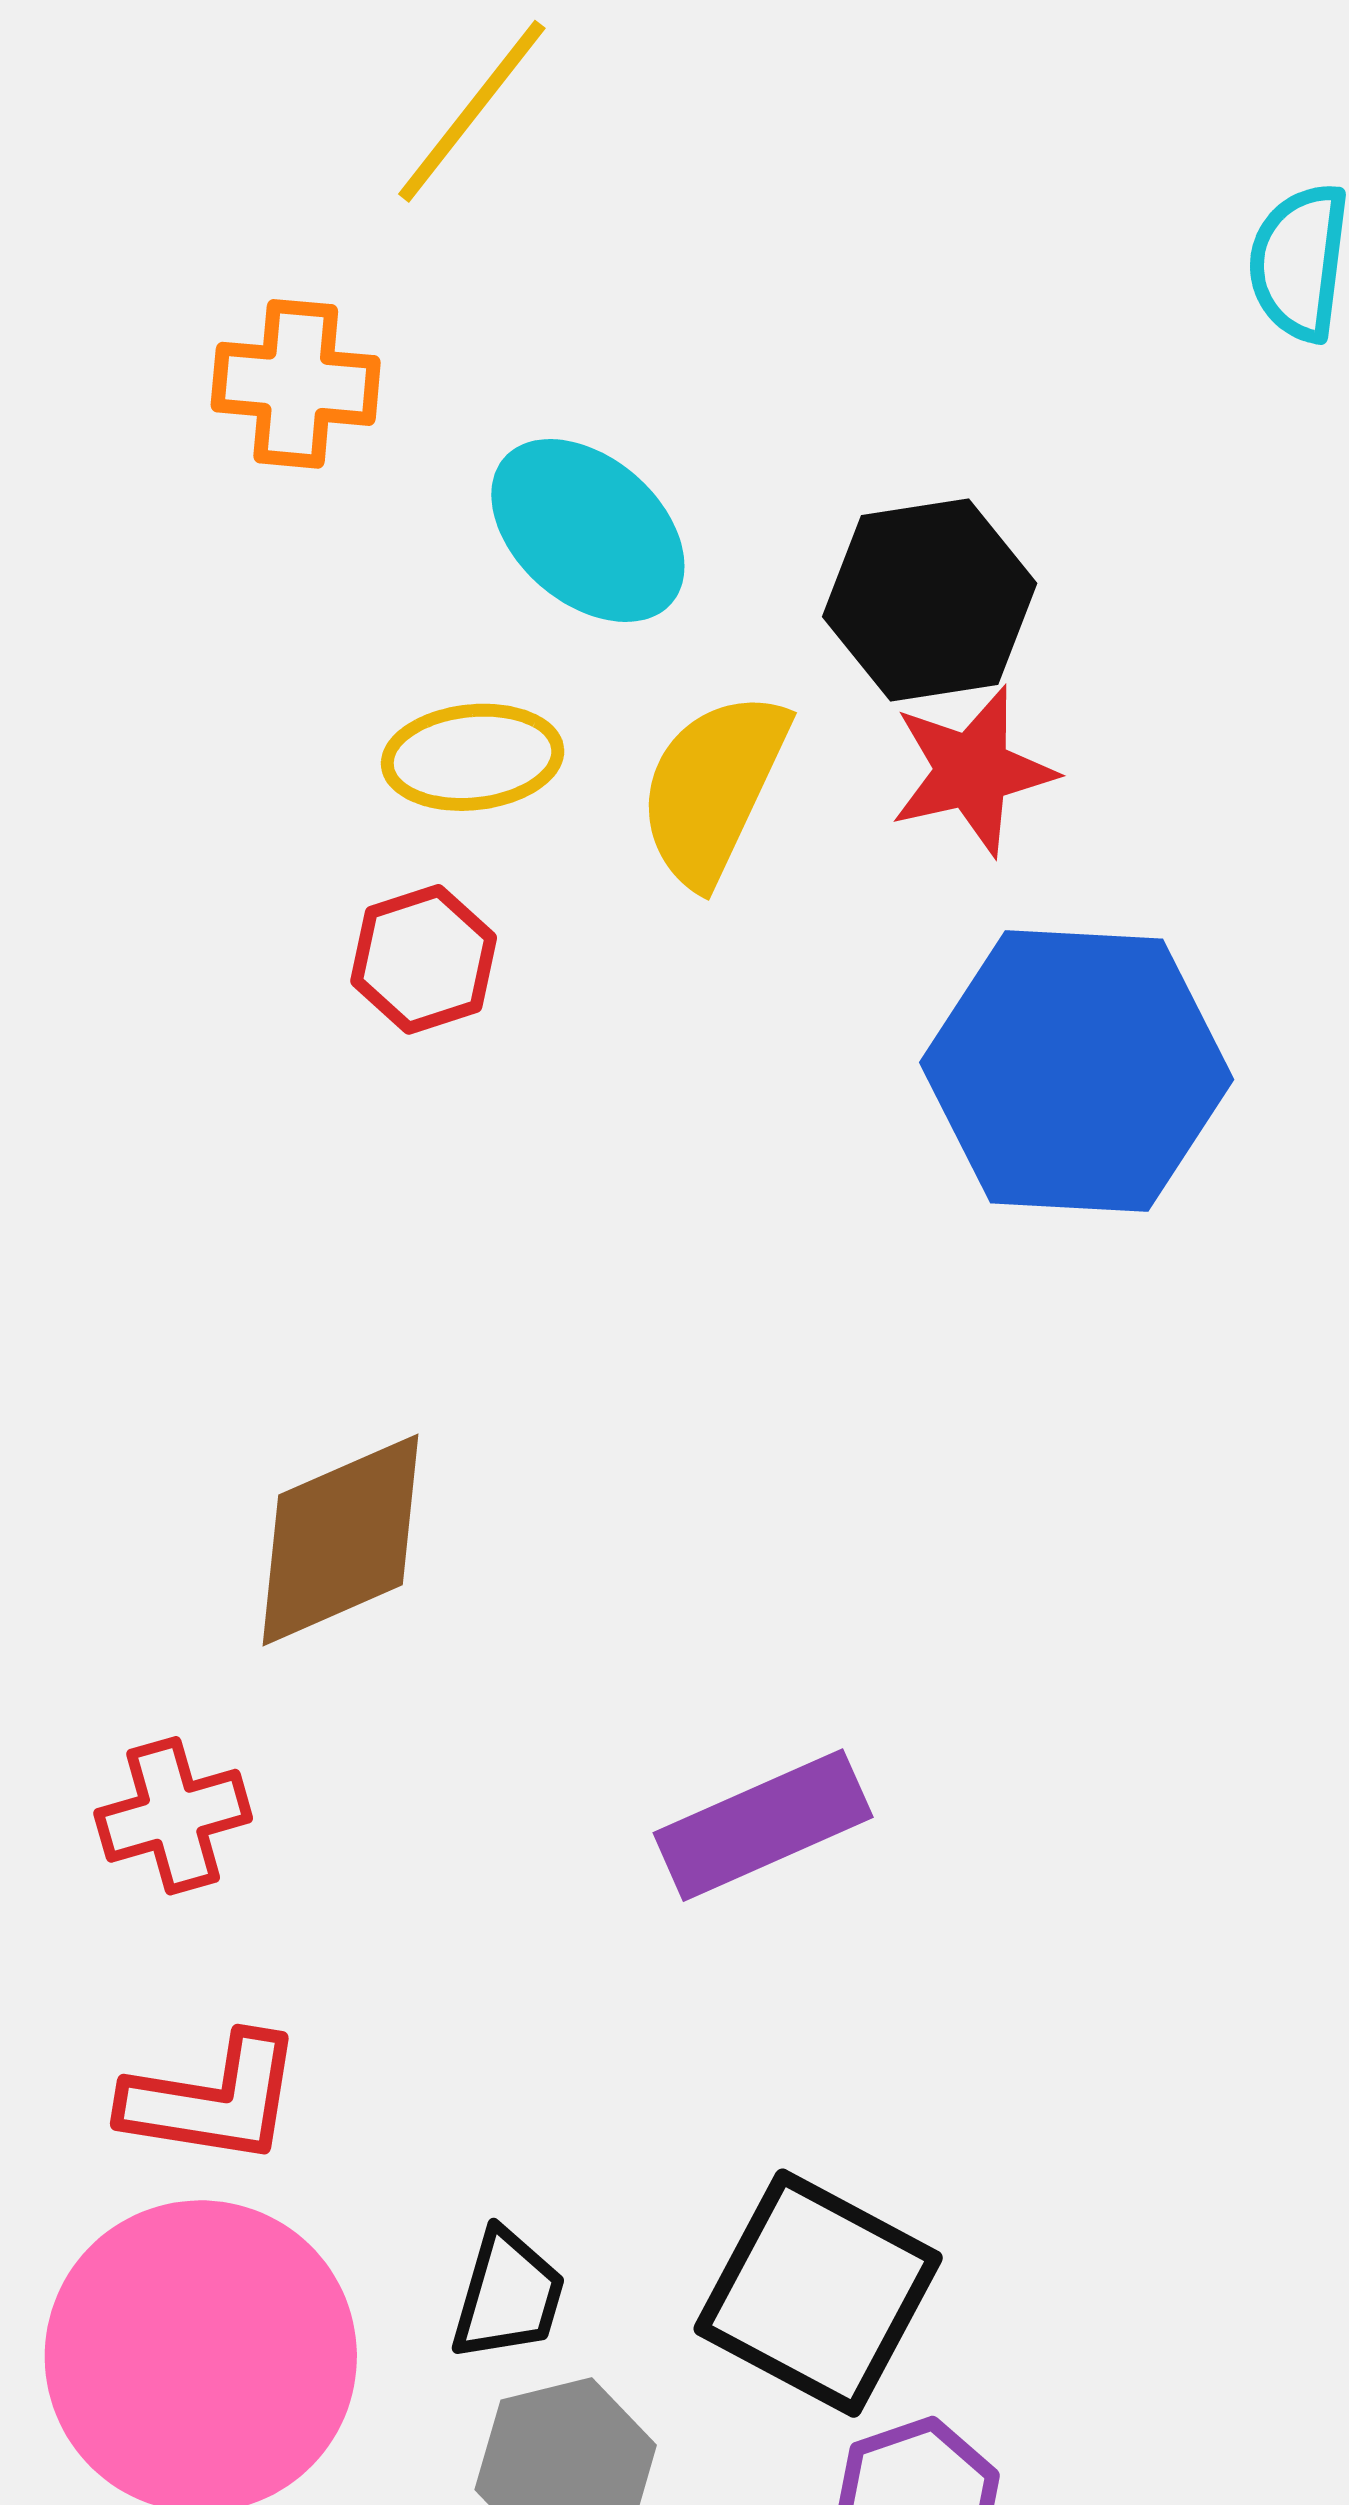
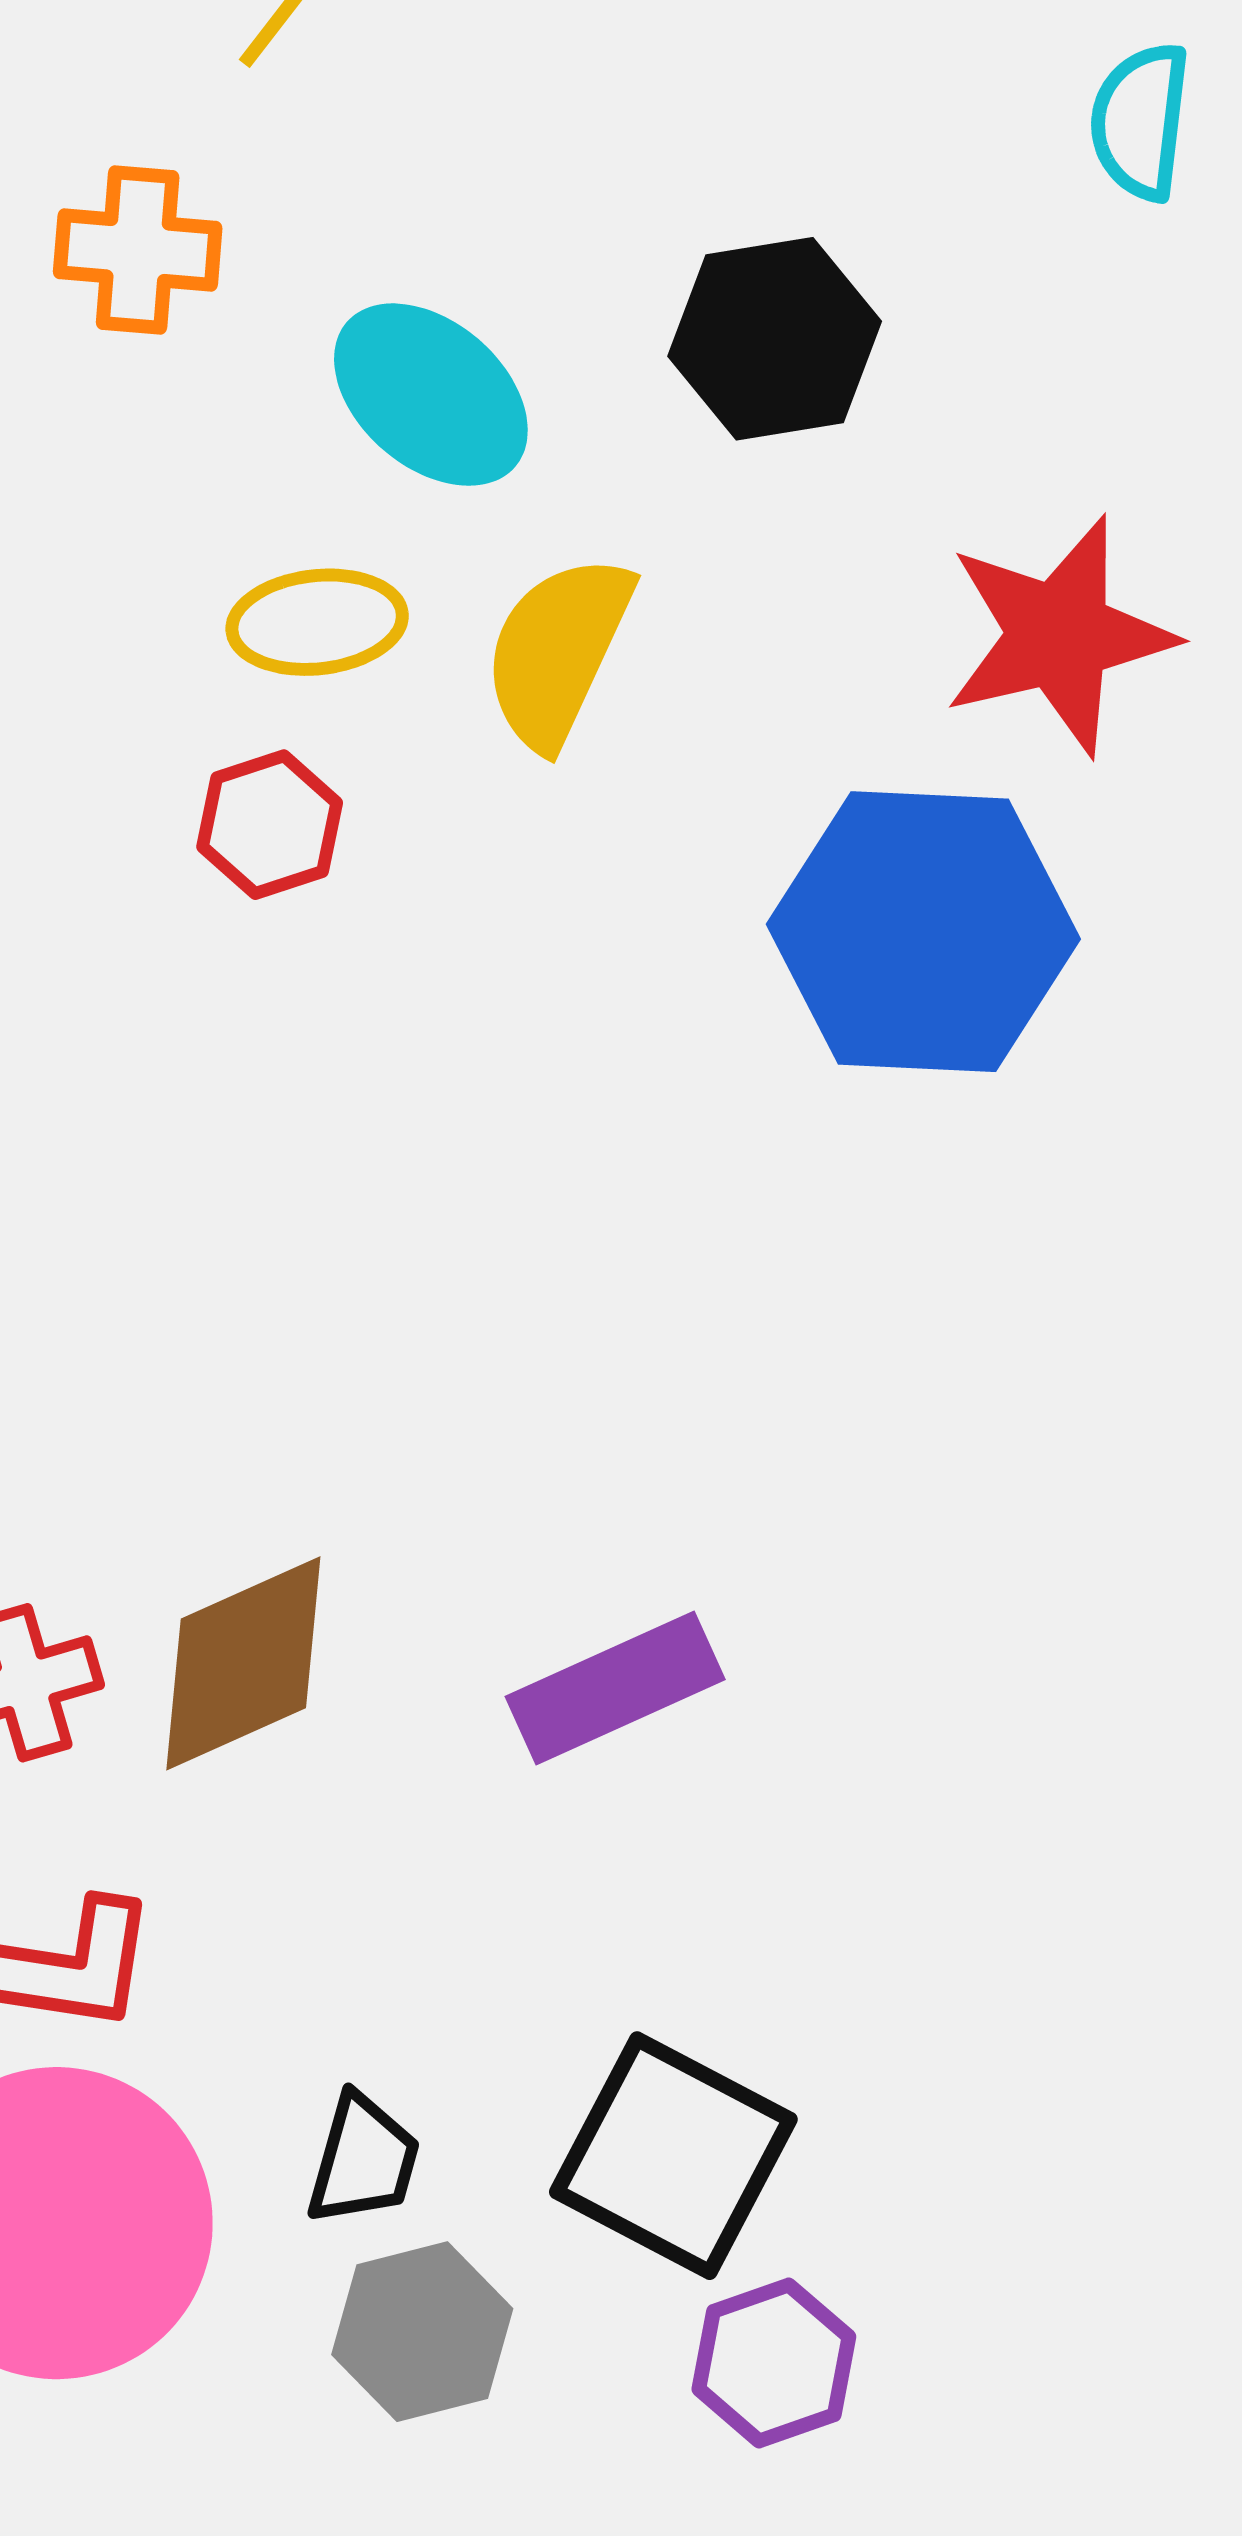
black hexagon: (930, 600) -> (775, 339), moved
red star: (972, 771) -> (1059, 635), moved, size x1.4
brown diamond: (341, 1540) -> (243, 1663), moved

